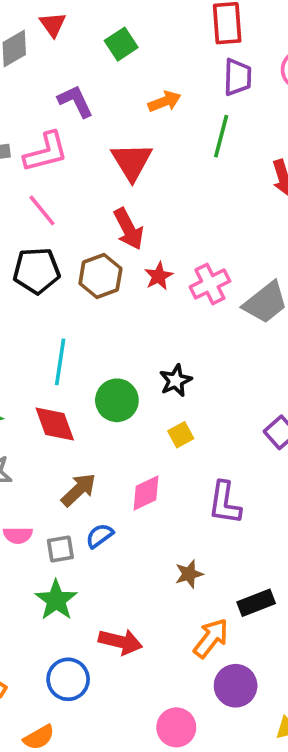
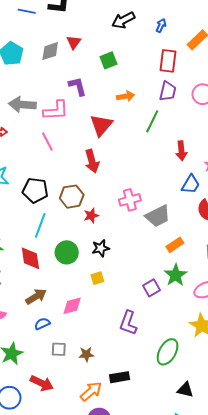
black pentagon: (37, 271) -> (35, 190), moved
brown hexagon: (100, 276) -> (72, 197), moved
red star: (159, 276) -> (91, 216), moved
purple L-shape: (225, 503) -> (128, 323), moved
gray square: (60, 549) -> (59, 349), moved

